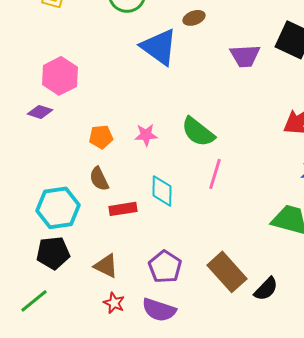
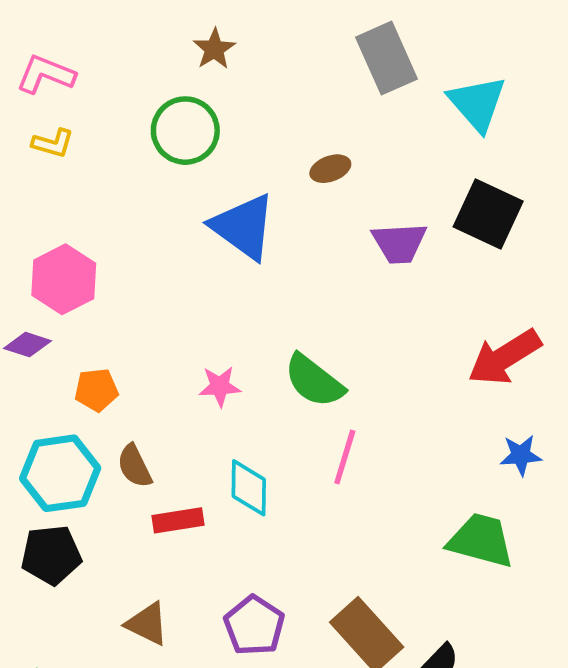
brown ellipse: (194, 18) -> (330, 169), moved
orange pentagon: (101, 137) -> (96, 390), moved
cyan hexagon: (58, 208) -> (60, 473), moved
black pentagon: (53, 253) -> (51, 555), moved

